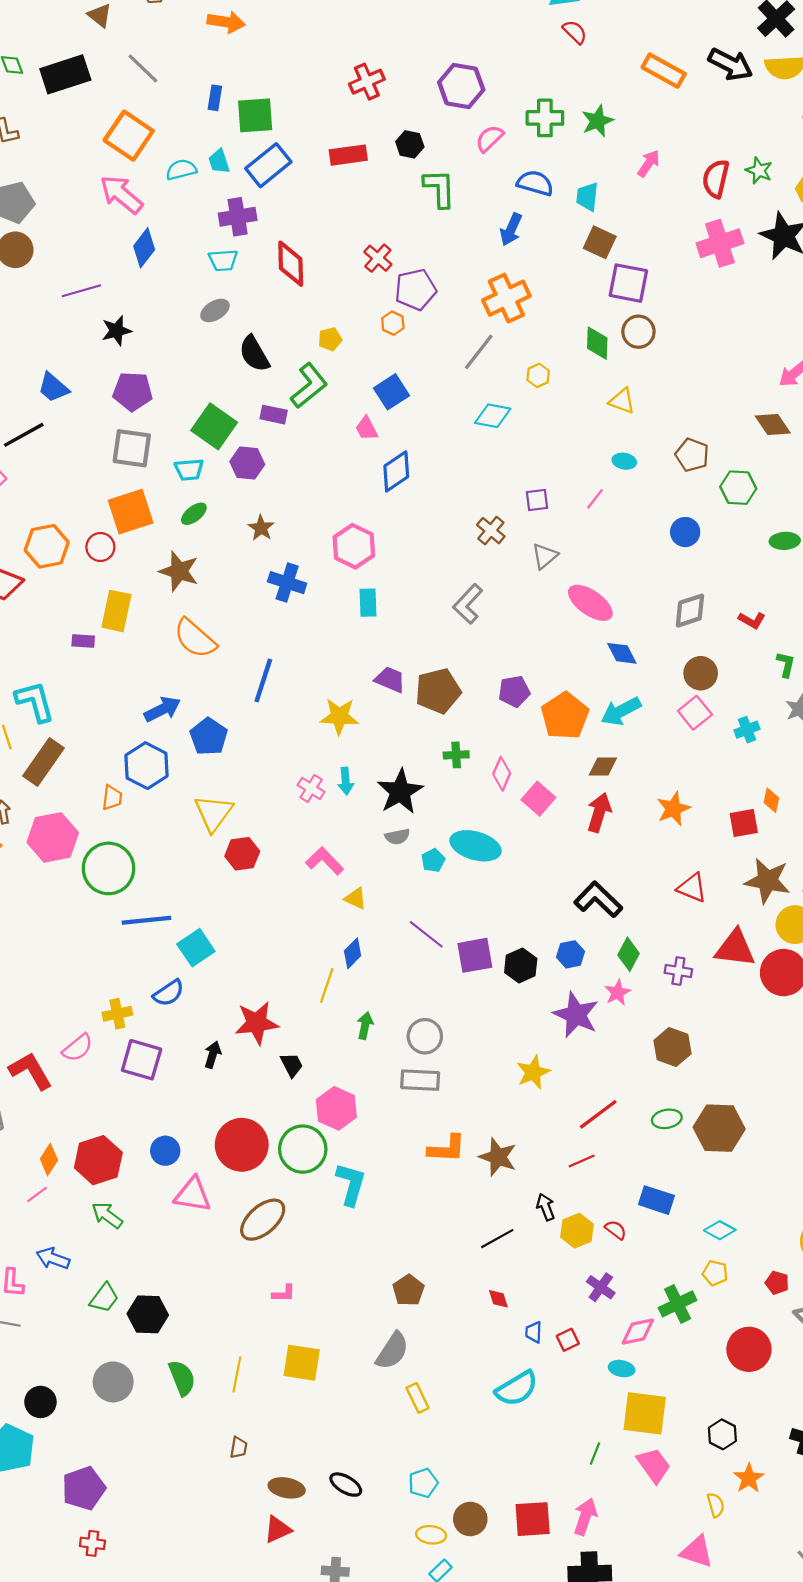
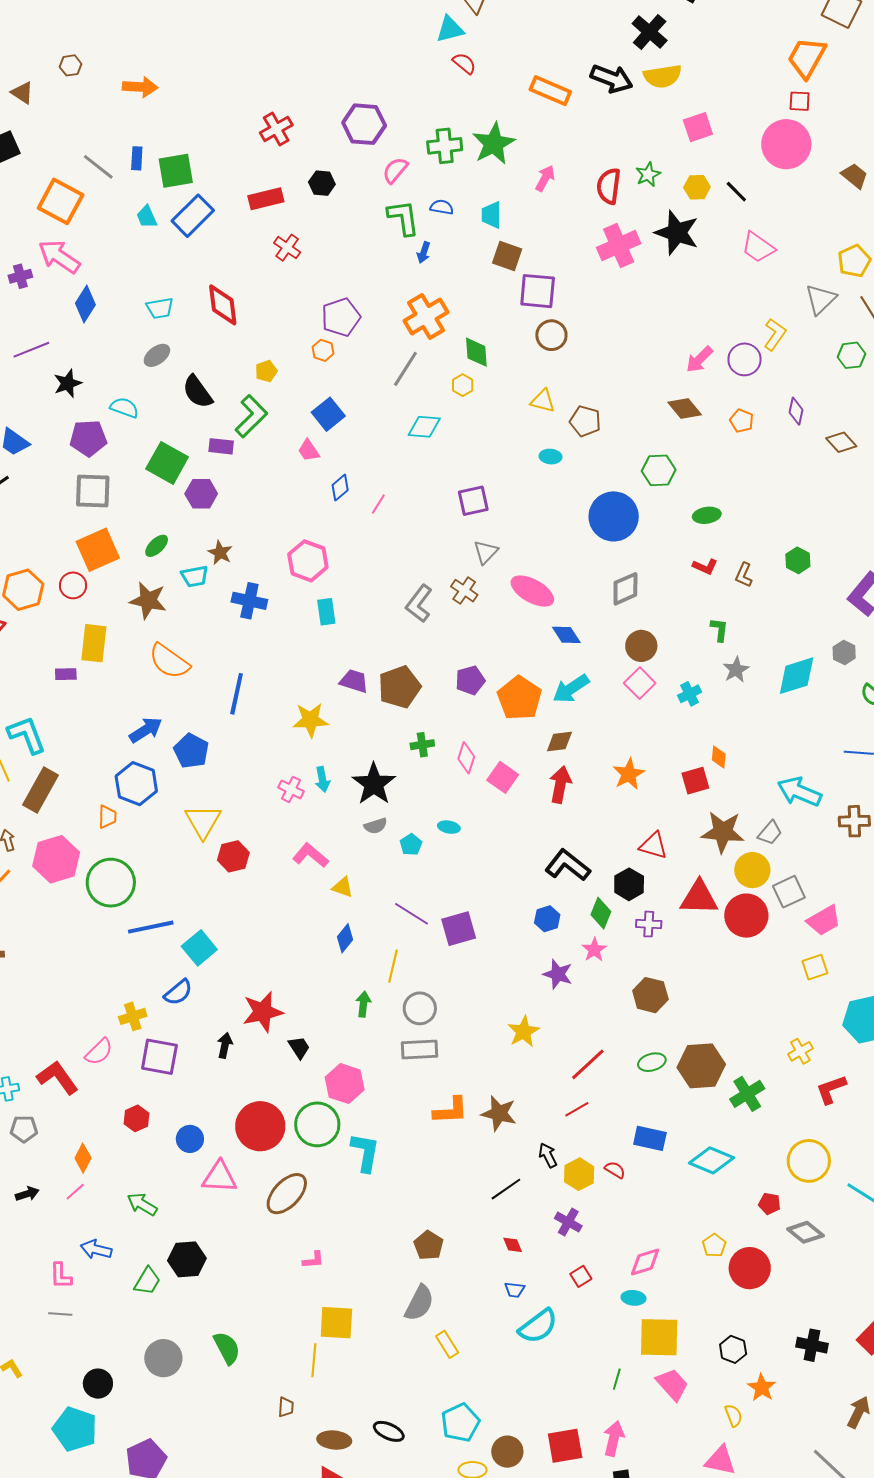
gray line: (143, 68) -> (98, 167), moved
green star: (597, 121) -> (494, 144), size x1.4
cyan semicircle: (181, 170) -> (124, 408), moved, turned 40
green star: (759, 171) -> (648, 174), turned 30
blue semicircle: (535, 183) -> (442, 207), size x0.7
green L-shape: (439, 188) -> (403, 218), moved
purple cross: (238, 217) -> (20, 276), moved, size x0.7
blue arrow: (511, 230) -> (424, 252), size x0.7
red cross: (378, 258) -> (287, 248), moved
green diamond: (597, 343) -> (476, 352), moved
brown pentagon: (692, 455) -> (585, 421), moved
cyan trapezoid: (189, 470) -> (195, 576), moved
blue diamond: (396, 471) -> (340, 488), size x0.7
pink line: (595, 499) -> (378, 504), moved
purple square: (537, 500) -> (473, 501), size x1.4
brown cross: (491, 531) -> (464, 591), moved
blue circle: (685, 532) -> (614, 516), size x1.8
red L-shape: (752, 620) -> (705, 567), moved
cyan ellipse: (476, 846) -> (449, 827), size x0.5
black hexagon: (521, 966) -> (629, 884), moved
yellow line: (327, 986) -> (393, 966), moved
purple star: (576, 1015) -> (558, 974), size x0.7
red hexagon: (98, 1160) -> (136, 1118), moved, size x0.6
cyan diamond: (720, 1230) -> (712, 1160), size x1.5
yellow pentagon: (715, 1273) -> (714, 1245), moved, turned 30
purple cross: (601, 1287) -> (568, 1222), moved
green cross: (678, 1304) -> (747, 1094), moved
black hexagon: (148, 1314) -> (187, 1259), moved
blue trapezoid: (534, 1332) -> (515, 1290), moved, turned -80
yellow line: (237, 1374) -> (314, 1360), moved
cyan pentagon: (423, 1483) -> (460, 1423), size x1.4

